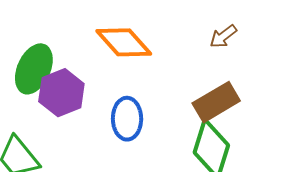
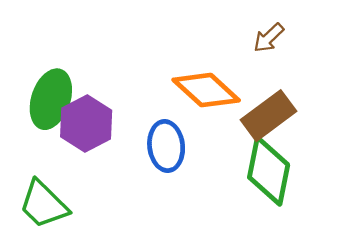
orange diamond: (124, 42) -> (206, 90), moved

